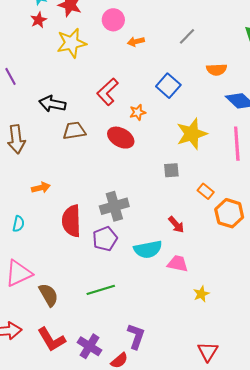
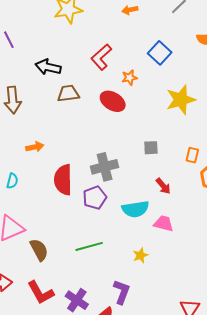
gray square: (171, 170) -> (151, 148), moved
orange rectangle: (206, 191) -> (192, 155), turned 63
yellow star: (201, 294) -> (140, 255), moved

